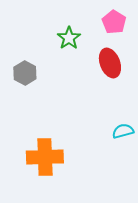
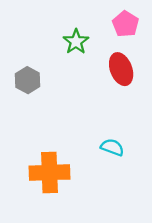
cyan semicircle: (123, 131) -> (112, 147), moved, turned 35

